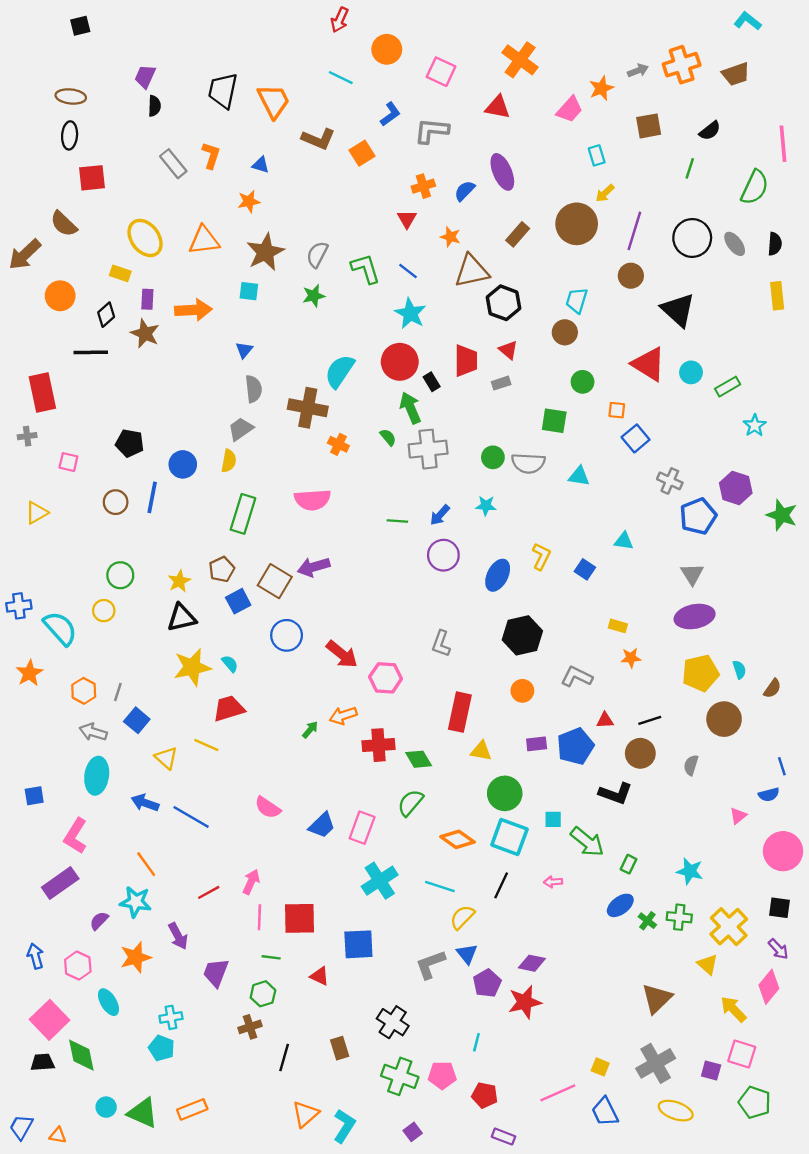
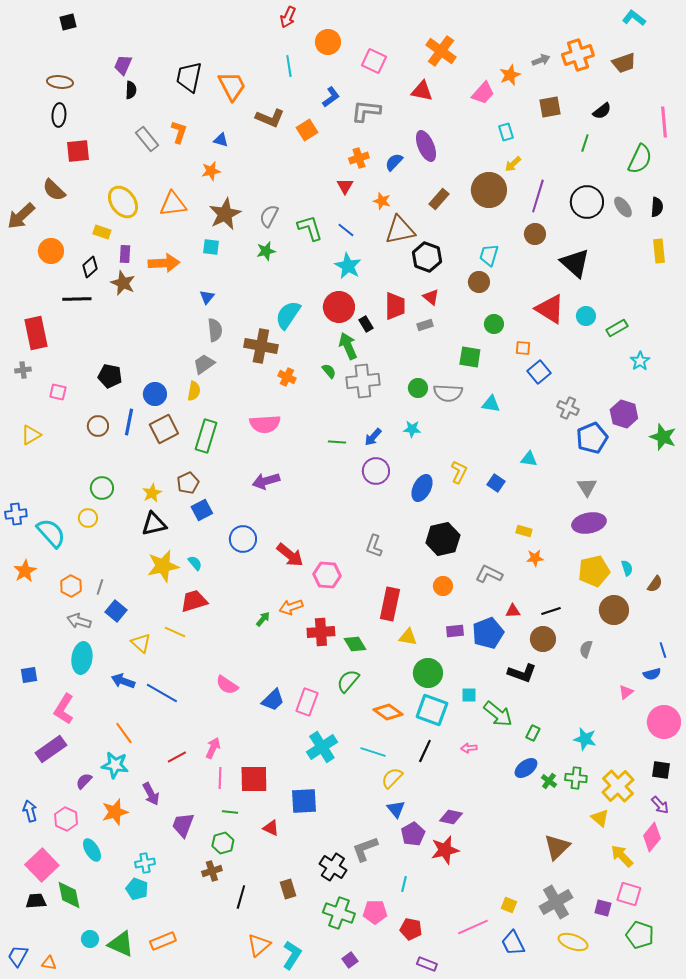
cyan line: (341, 78) -> (289, 66), turned 55
brown square: (275, 581) -> (164, 429), moved, turned 32
gray L-shape: (430, 964) -> (365, 849), moved

